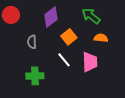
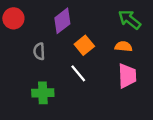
green arrow: (91, 16) -> (130, 20), moved
pink trapezoid: (90, 62) -> (127, 76), moved

